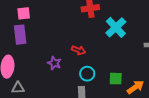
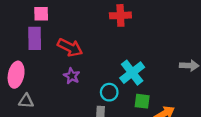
cyan cross: (116, 27) -> (132, 73), moved
red arrow: (78, 50) -> (70, 47), moved, size x1.5

